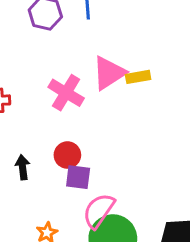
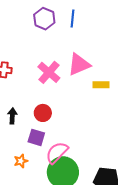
yellow rectangle: (138, 77) -> (101, 85), moved
purple square: (78, 177) -> (36, 137), moved

